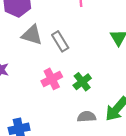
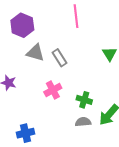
green cross: (82, 82) -> (84, 100), moved, turned -35

